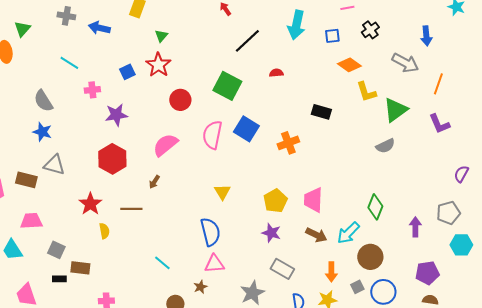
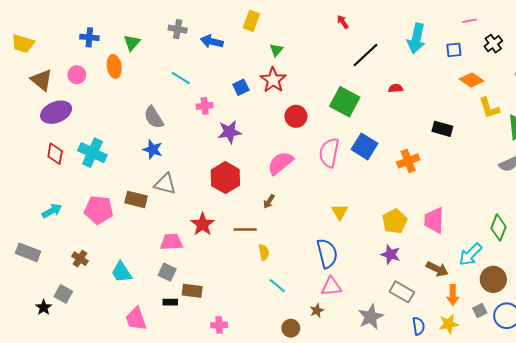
pink trapezoid: (31, 221) -> (171, 242), moved
yellow semicircle: (104, 231) -> (264, 252), moved
brown arrow: (316, 235) -> (437, 269), moved

